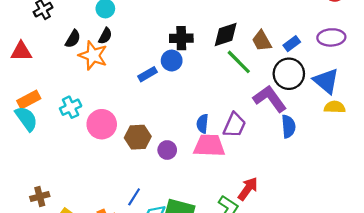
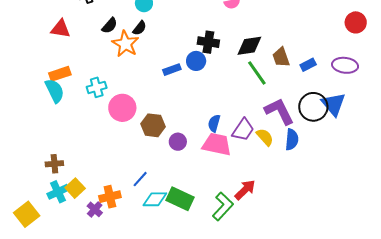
black circle: (289, 74) -> (313, 107), moved
yellow semicircle: (335, 107) -> (265, 137), moved, turned 36

